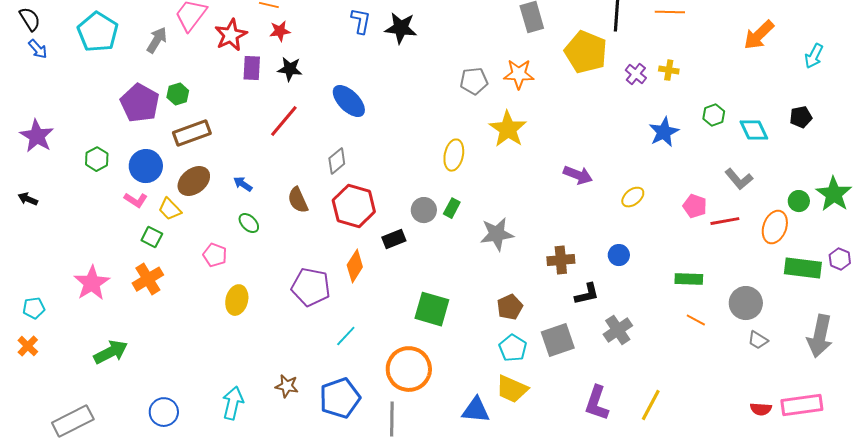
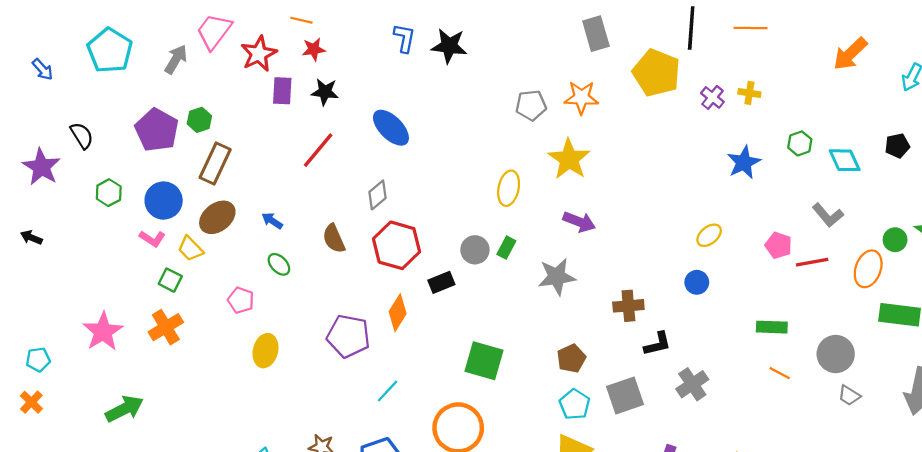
black semicircle: (30, 19) -> (82, 136), moved
brown rectangle: (192, 133) -> (215, 164), turned -45
purple arrow: (578, 175) -> (579, 222), moved
blue circle: (619, 255) -> (697, 282), moved

